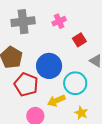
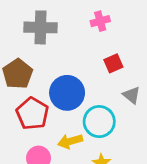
pink cross: (59, 21) -> (100, 21), moved

